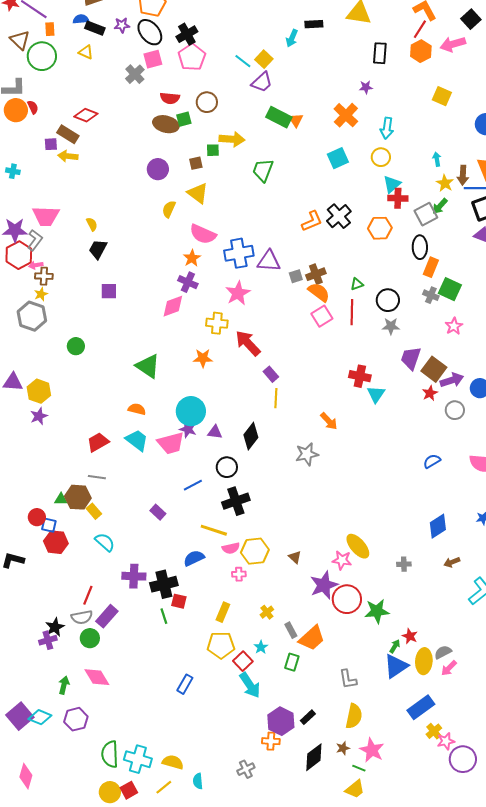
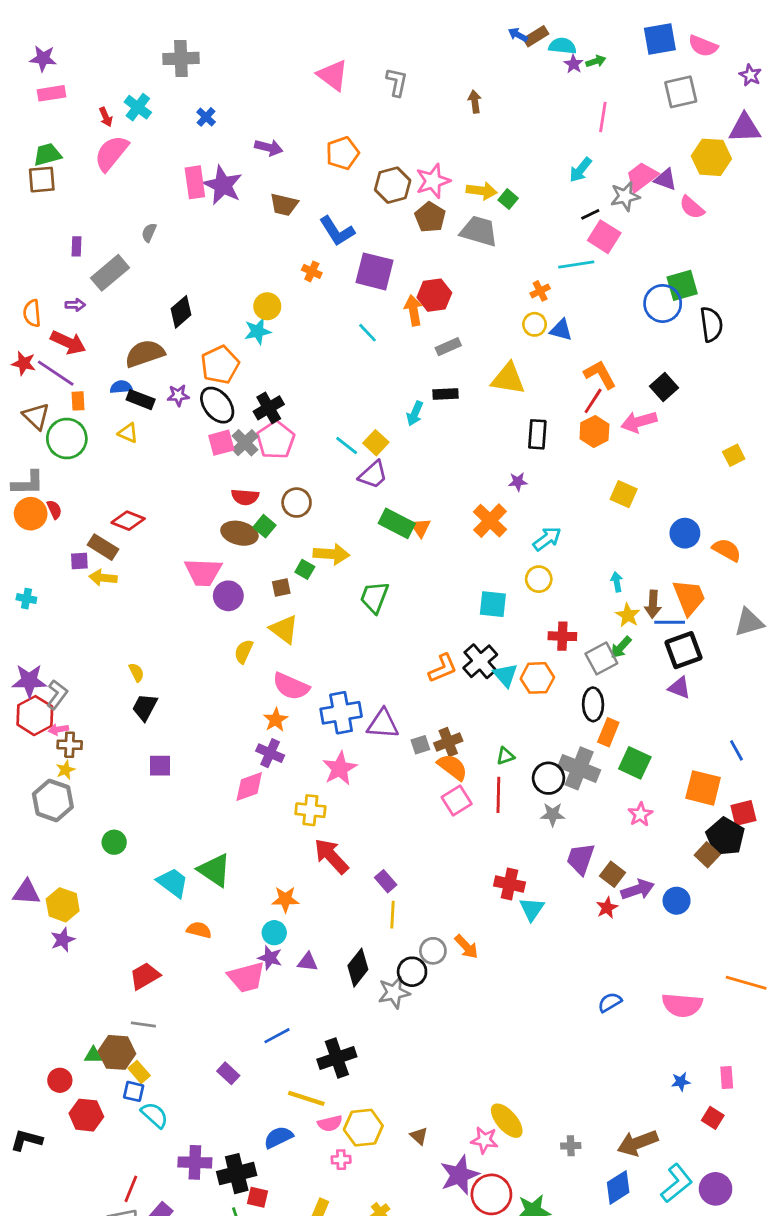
gray cross: (135, 74) -> (245, 443), moved
green square: (184, 119) -> (264, 526), turned -35
cyan arrow: (387, 128) -> (547, 539), turned -135
green square: (213, 150) -> (305, 569), turned 32
cyan square: (338, 158) -> (493, 604), moved, turned 30
cyan triangle: (392, 184) -> (505, 675), moved, turned -30
pink trapezoid: (46, 216) -> (203, 572), moved
gray cross: (431, 295) -> (579, 768), moved, size x1.8
red arrow: (248, 343) -> (331, 856), moved
orange star: (203, 358) -> (285, 899), moved
brown square: (434, 369) -> (613, 874), size x0.7
gray circle: (455, 410) -> (433, 951), moved
cyan circle: (191, 411) -> (274, 933), size x0.6
cyan trapezoid: (137, 440) -> (173, 883), moved
gray star: (307, 454) -> (394, 993), moved
black circle: (227, 467) -> (412, 972), moved
blue square: (49, 525) -> (134, 1091), moved
blue diamond: (438, 526) -> (618, 1187), moved
brown arrow: (452, 562) -> (638, 1143), size x1.8

